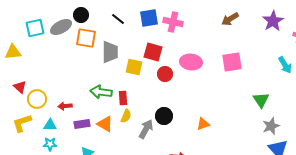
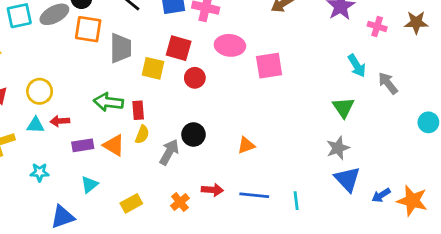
pink ellipse: (191, 62) -> (230, 45), moved
pink square: (232, 62) -> (269, 66), moved
yellow circle: (37, 99) -> (40, 91), moved
green triangle: (261, 100) -> (343, 107), moved
cyan triangle: (50, 125) -> (35, 125), moved

